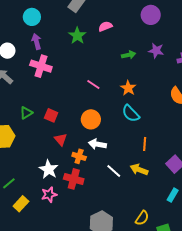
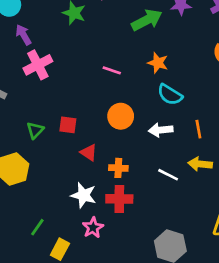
green arrow: (129, 55) -> (147, 20), size x1.6
pink cross: (41, 66) -> (38, 65), turned -30
white arrow: (97, 144) -> (161, 130), moved

